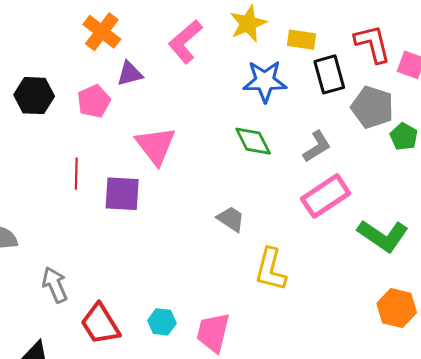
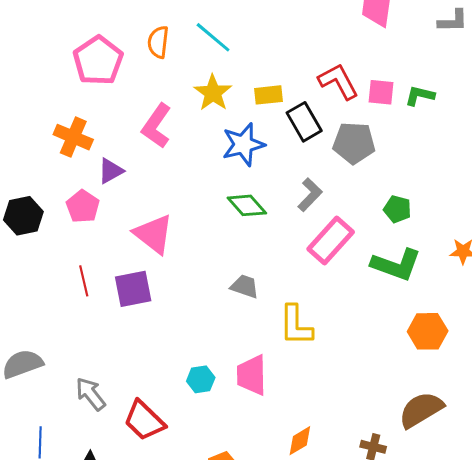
green pentagon: (404, 137) -> (397, 209), moved
cyan hexagon: (162, 322) -> (201, 379), moved
pink trapezoid: (213, 333) -> (252, 375), moved

